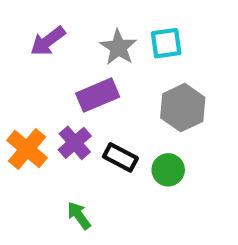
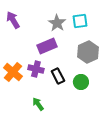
purple arrow: (48, 41) -> (13, 20), moved, turned 96
purple cross: (75, 143) -> (36, 69), turned -35
black rectangle: (120, 157) -> (58, 76), turned 35

